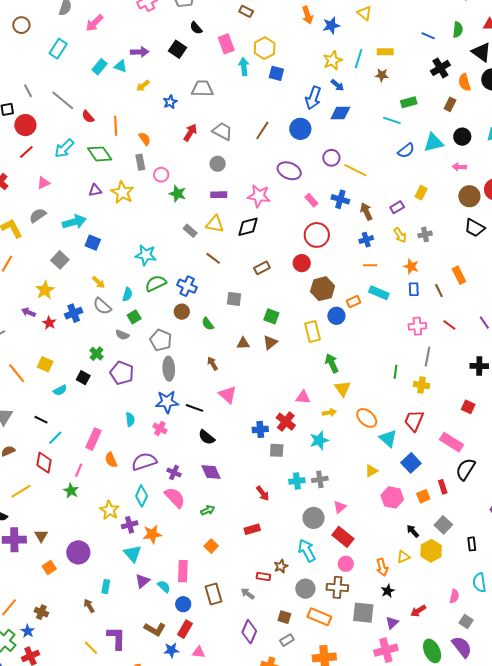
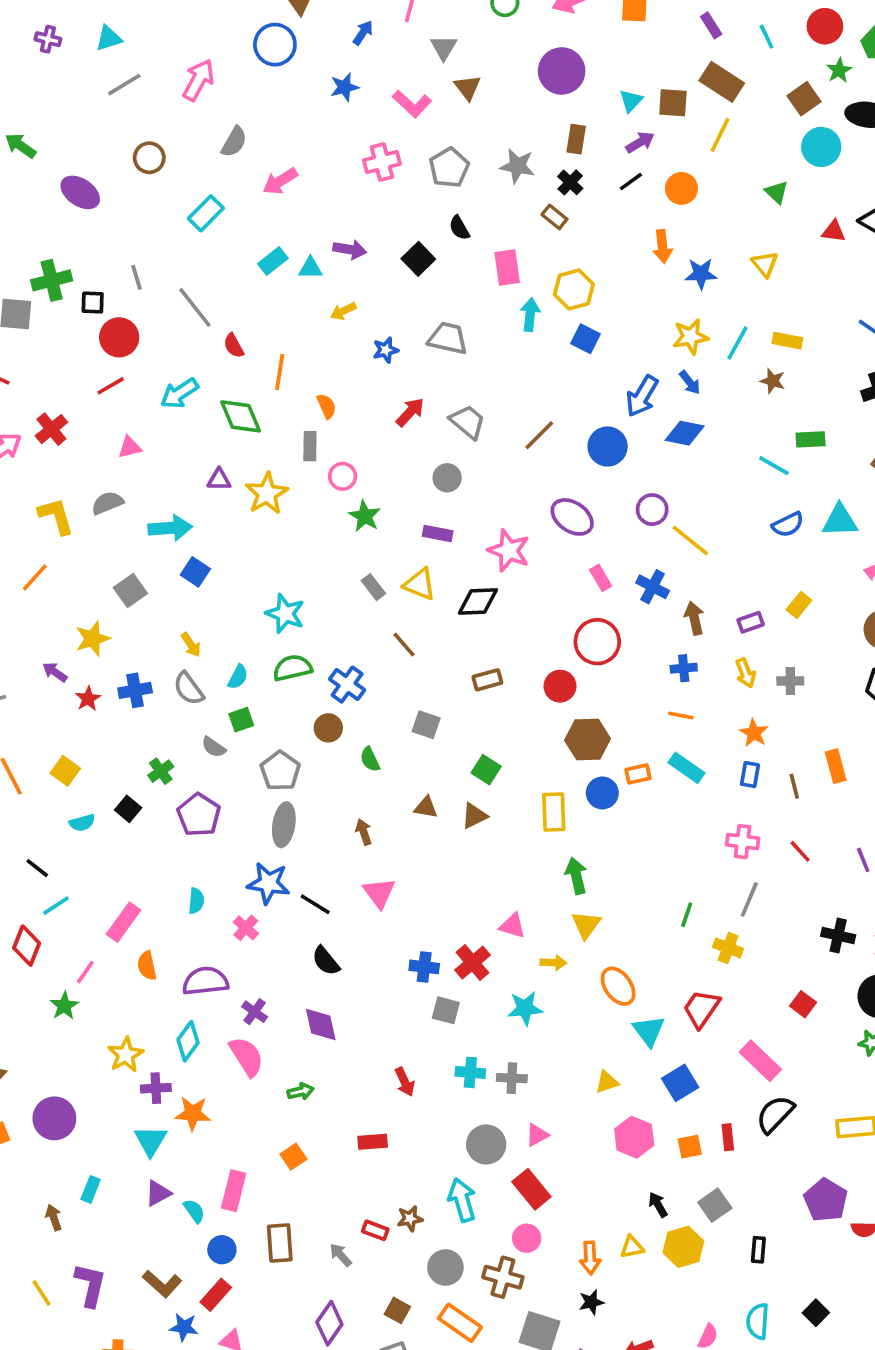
cyan triangle: (121, 66) -> (310, 268), turned -32

